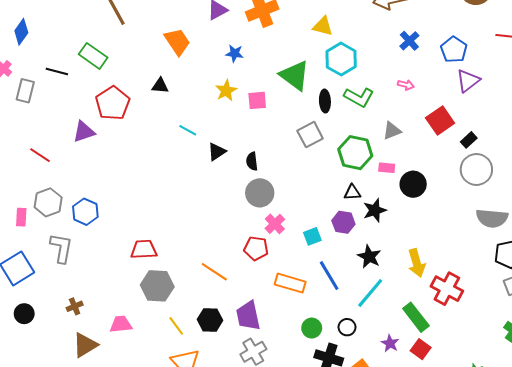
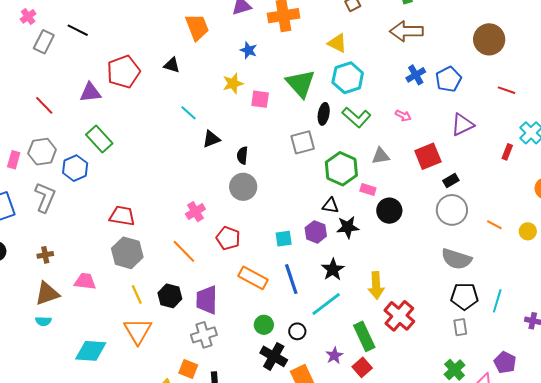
blue pentagon: (454, 50) -> (448, 79), moved
green rectangle: (93, 56) -> (99, 139), moved
pink cross: (275, 224) -> (195, 212), moved

